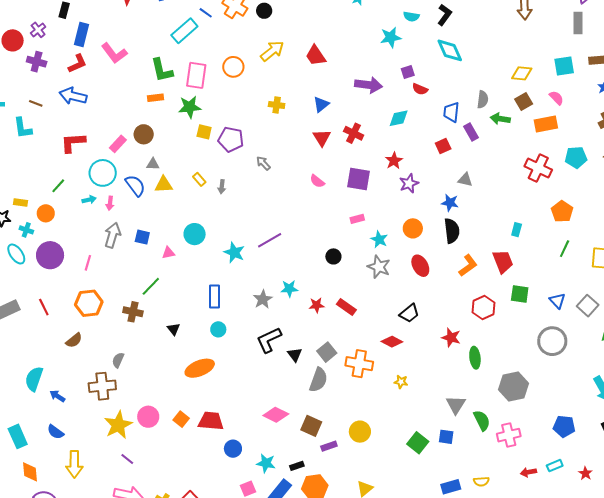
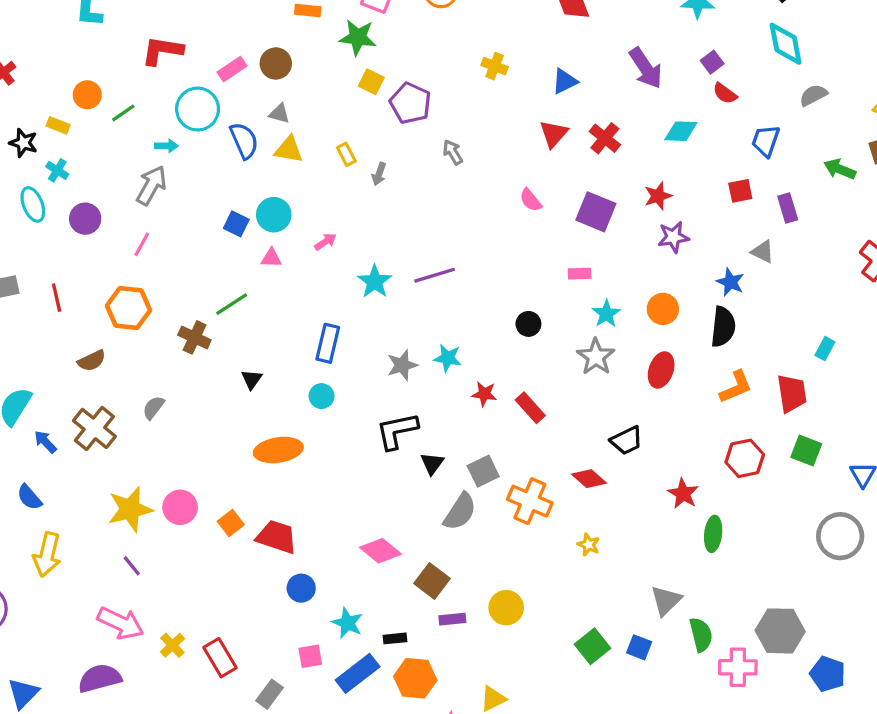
purple square: (408, 72) -> (712, 62), turned -32
purple arrow: (368, 85) -> (646, 68), turned 36
gray semicircle: (483, 100) -> (813, 95), moved, turned -138
purple rectangle: (471, 132) -> (788, 208), moved
pink arrow: (110, 203) -> (325, 242), moved, turned -144
orange circle: (46, 213) -> (87, 95), moved
cyan circle: (195, 234) -> (274, 215), moved
gray arrow: (112, 235) -> (151, 185), moved
purple circle: (50, 255) -> (85, 219), size x0.7
red ellipse: (420, 266) -> (661, 370), turned 35
brown cross: (102, 386) -> (94, 428), moved, turned 32
gray hexagon: (513, 386) -> (780, 631), moved

